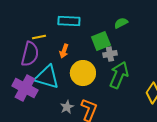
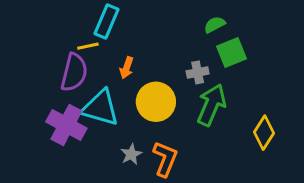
cyan rectangle: (69, 21) -> (106, 22), moved, turned -70
green square: (101, 41) -> (232, 52), moved

